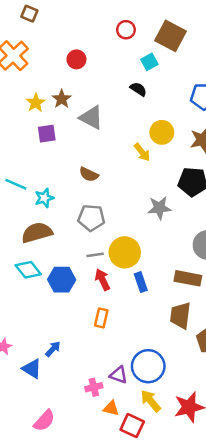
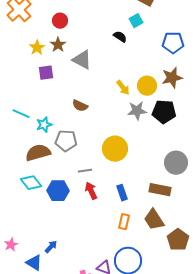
red circle: (76, 59) -> (60, 21), moved
cyan square: (149, 62) -> (136, 21), moved
yellow circle: (162, 132) -> (147, 86), moved
gray star: (159, 208) -> (137, 111), moved
gray pentagon: (91, 218) -> (66, 141), moved
yellow circle: (125, 252) -> (115, 149), moved
brown trapezoid: (180, 315) -> (154, 220), turned -40
orange rectangle: (101, 318) -> (124, 222), moved

